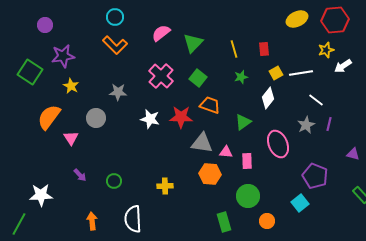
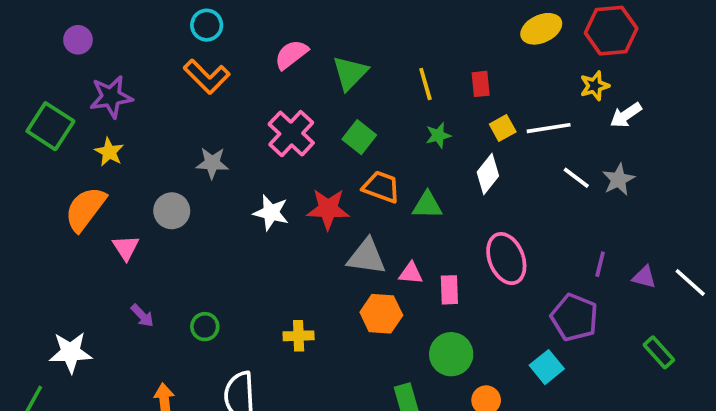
yellow star: (71, 86) -> (109, 152), moved
green triangle: (243, 122) -> (427, 205), moved, turned 36
purple line: (329, 124) -> (600, 264), moved
gray star: (306, 125) -> (618, 180), moved

